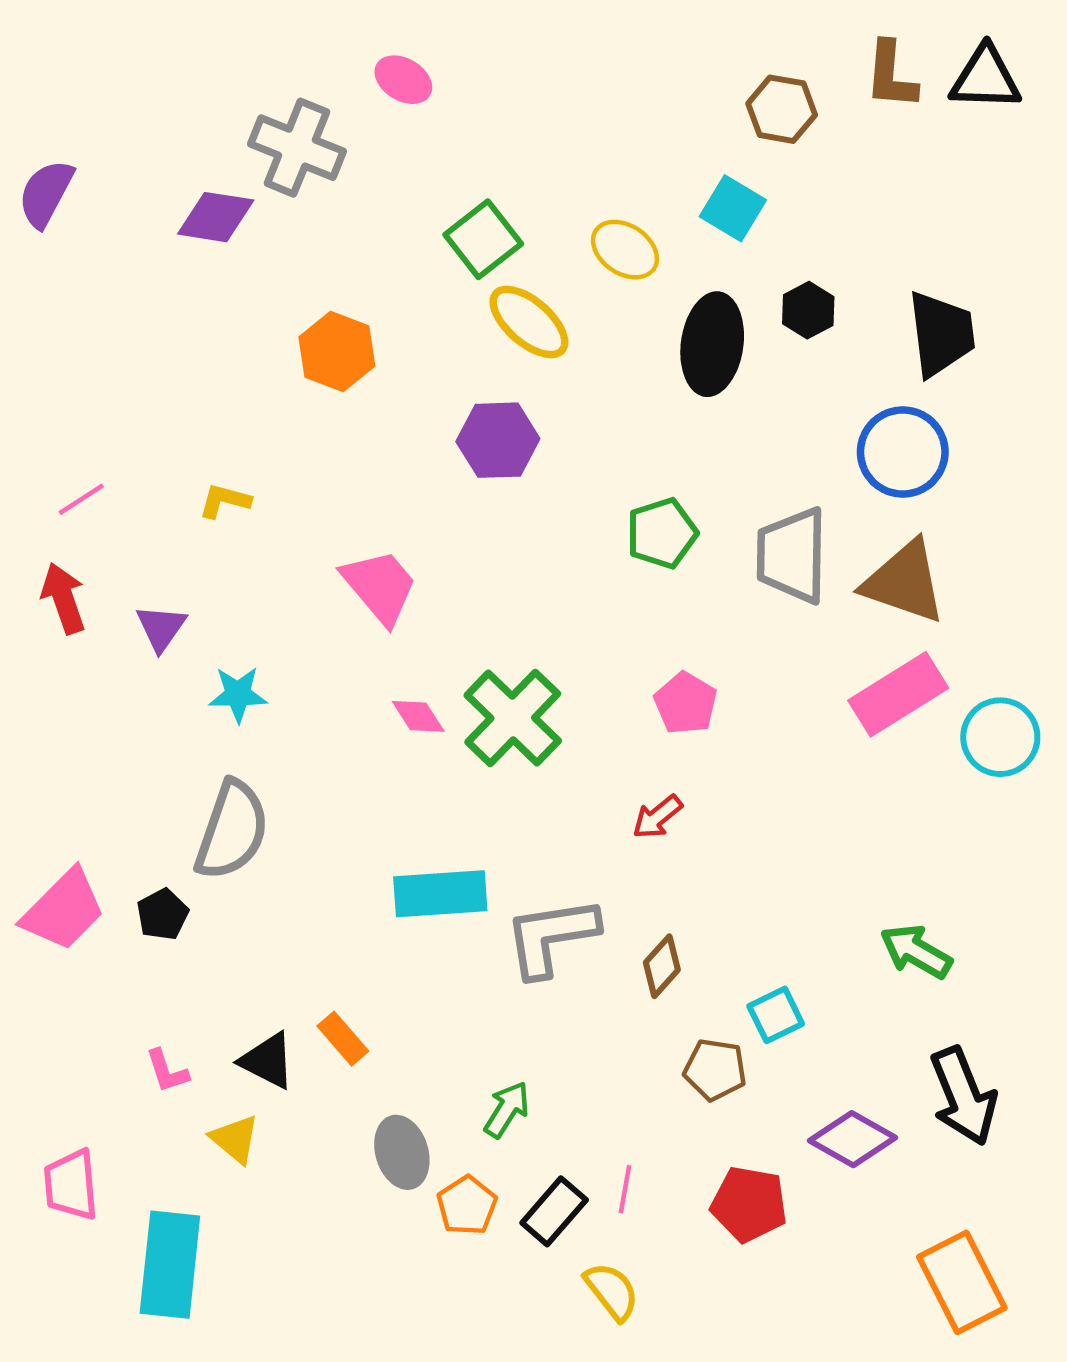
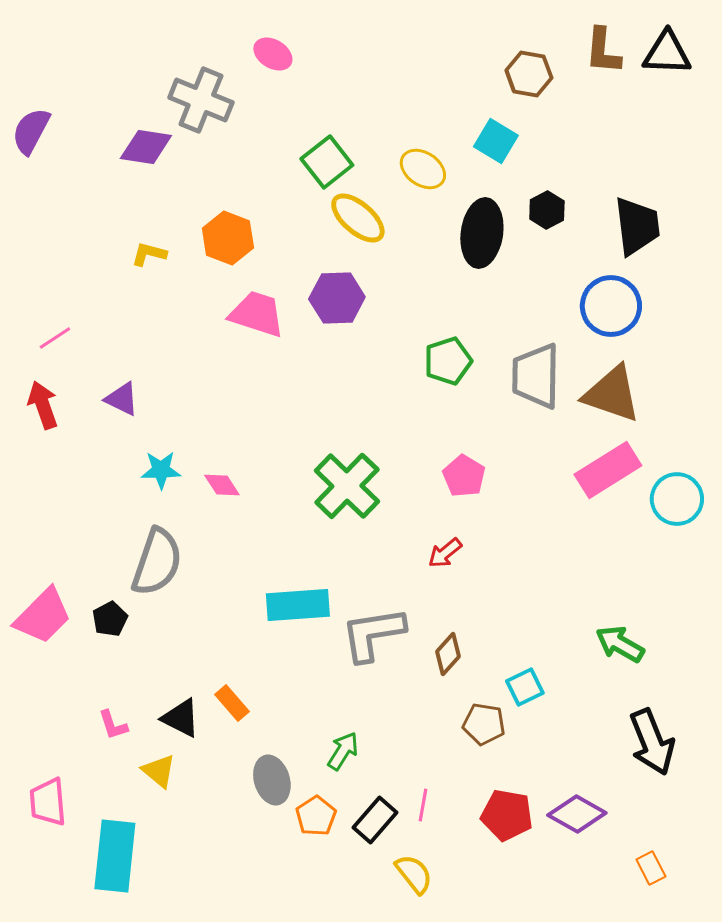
yellow L-shape: (225, 501) -> (149, 254), moved
pink trapezoid: (380, 586) -> (257, 314), moved, turned -32
purple triangle: (161, 628) -> (122, 399), moved, turned -39
pink diamond: (418, 716) -> (222, 485), moved
purple diamond: (853, 1139) -> (577, 814), moved
orange rectangle: (962, 1282) -> (651, 868), size x0.5

